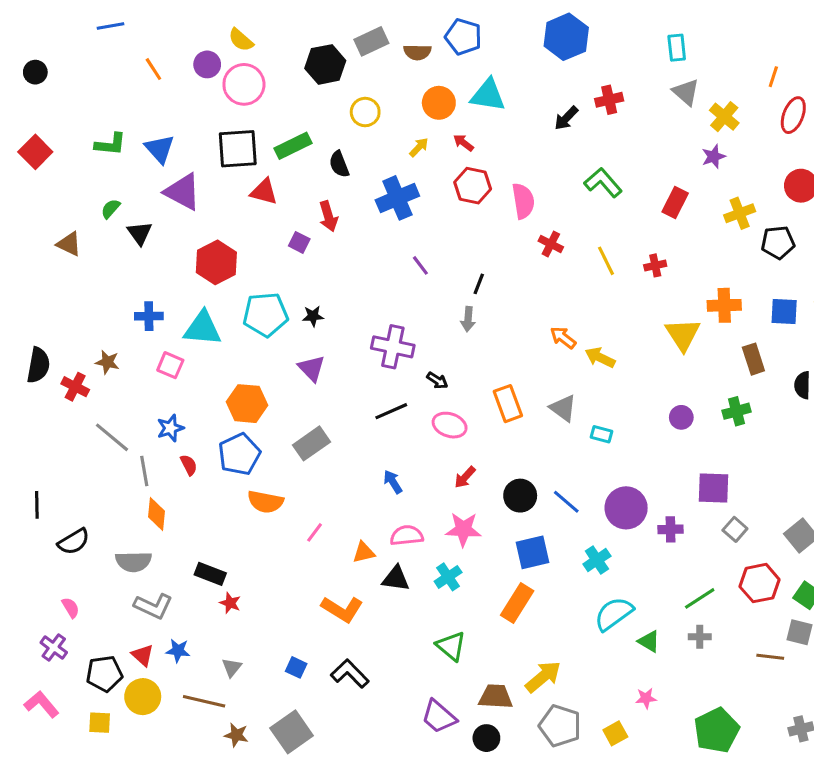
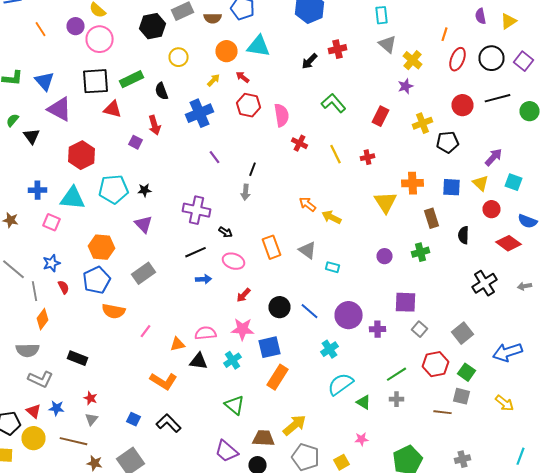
blue arrow: (393, 482) -> (204, 279), moved, turned 119
orange diamond: (157, 514) -> (42, 319), turned 30
blue square: (532, 552) -> (270, 347), moved
red star: (230, 603) -> (90, 398), moved

